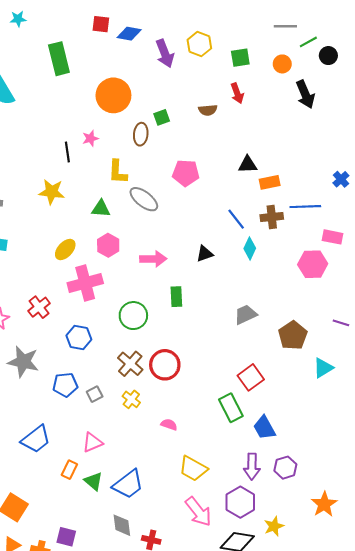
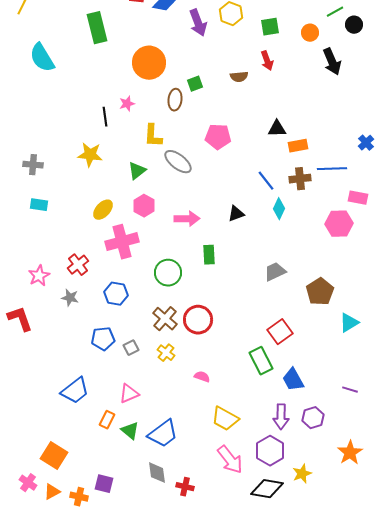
green triangle: (101, 209) -> (137, 171), turned -42
purple line: (341, 323) -> (350, 390), moved
gray star: (23, 362) -> (70, 298), moved, size x0.6

